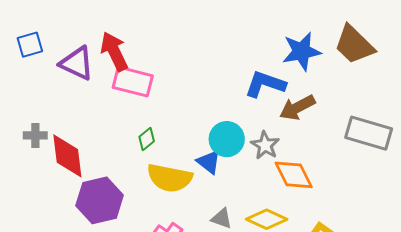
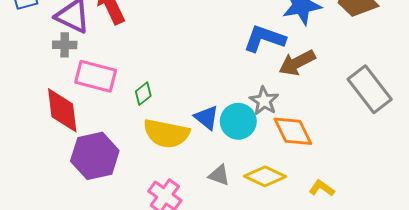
pink rectangle: (133, 82) -> (96, 76), moved
gray rectangle: (369, 133) -> (370, 89), turned 36
gray cross: (35, 135) -> (65, 45), moved
cyan circle: (227, 139) -> (238, 121), moved

